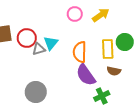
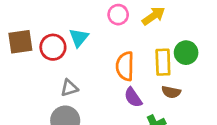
cyan triangle: (51, 43) -> (79, 38), moved
gray triangle: (39, 49) -> (69, 88), moved
purple semicircle: (86, 75) -> (133, 97), size x0.7

